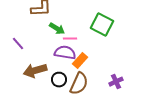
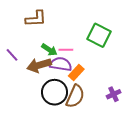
green arrow: (57, 29) -> (49, 50), moved
brown arrow: (35, 71) -> (39, 65), moved
black circle: (59, 80) -> (54, 92), size x1.6

